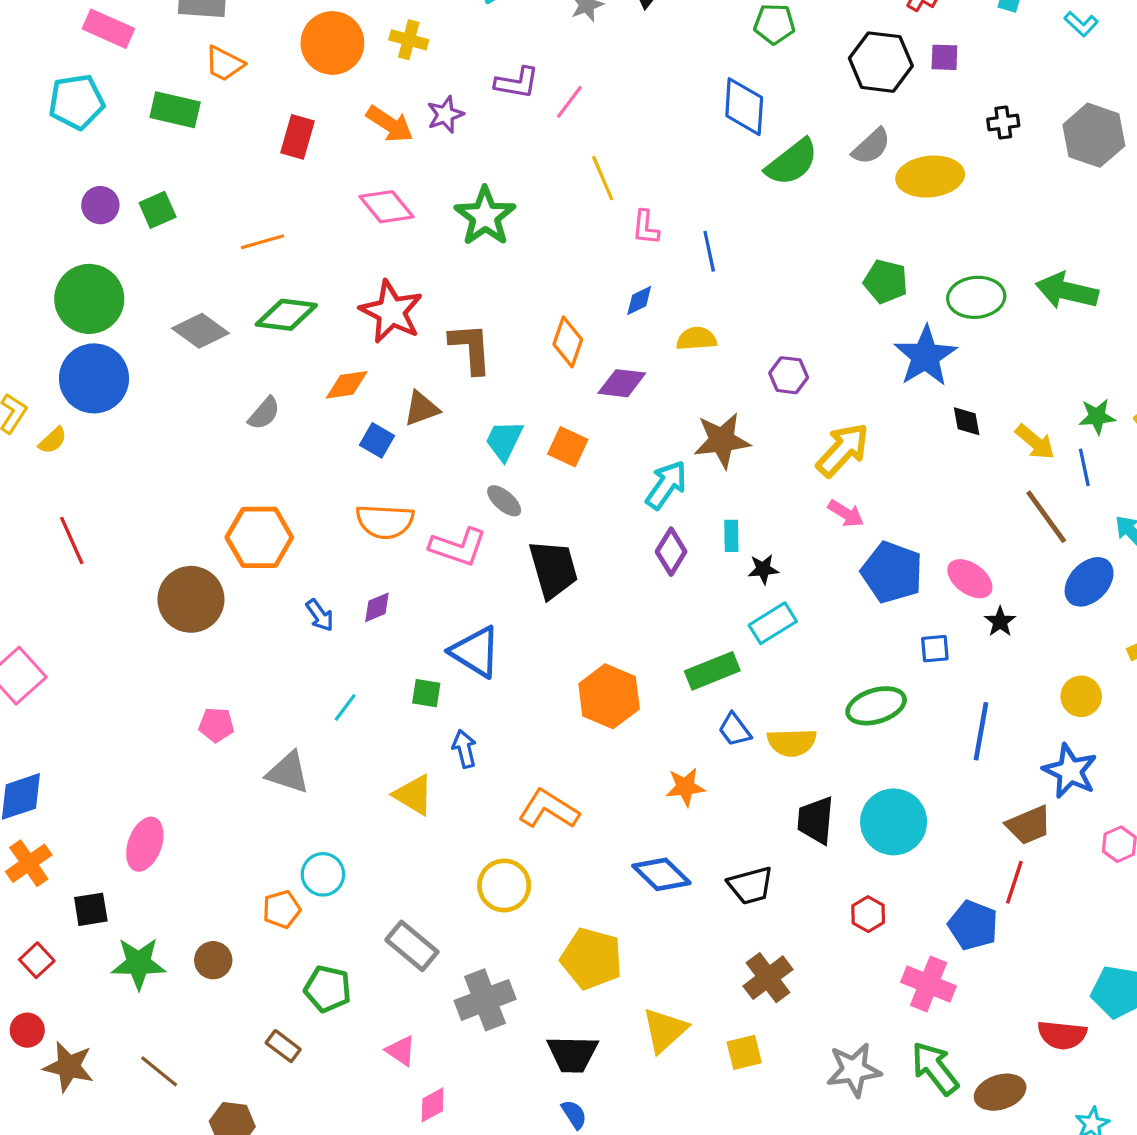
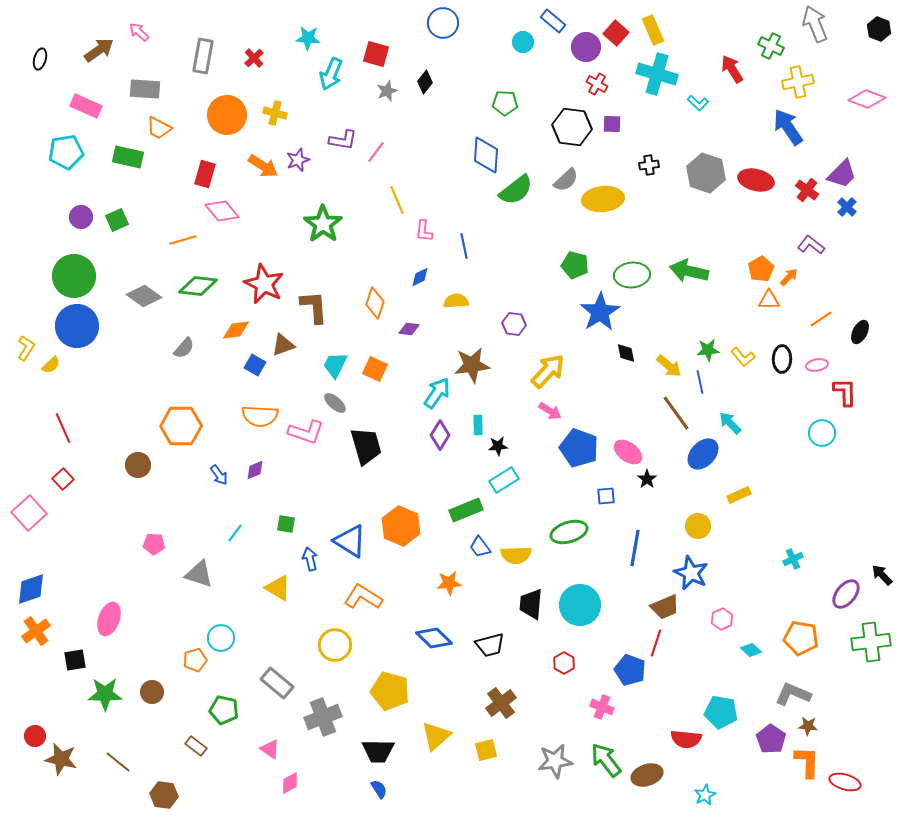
pink diamond: (386, 207) -> (222, 211), moved
purple diamond: (622, 383) -> (409, 329), size x0.7
brown circle: (191, 599) -> (138, 465), size x0.6
blue triangle: (476, 652) -> (350, 541), moved
red square: (37, 960) -> (63, 479), moved
pink cross: (929, 984) -> (602, 707), size x0.7

